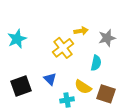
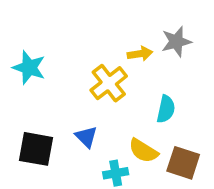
gray star: (107, 38) -> (176, 42), moved
cyan star: (17, 39) -> (29, 68), turned -30
black square: (21, 86) -> (36, 149), turned 30

